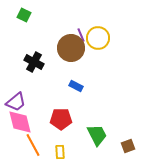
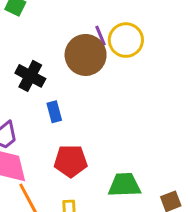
blue rectangle: (76, 86) -> (54, 112), moved, turned 48
green trapezoid: (97, 135) -> (124, 185), turned -65

